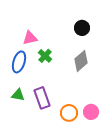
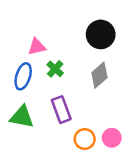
black circle: (82, 28) -> (101, 34), size x1.5
green triangle: (18, 95) -> (22, 117), size x1.5
purple rectangle: (42, 98) -> (61, 110), moved

